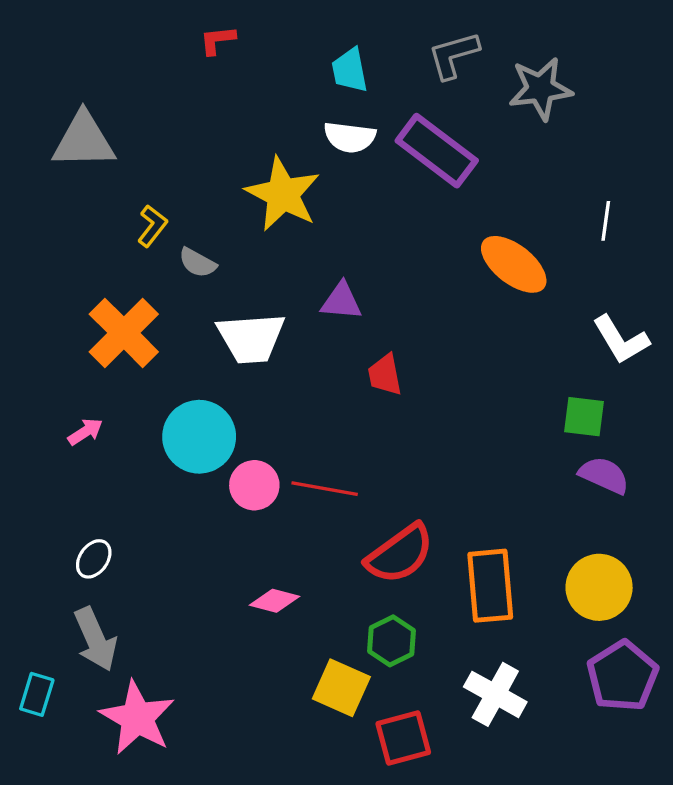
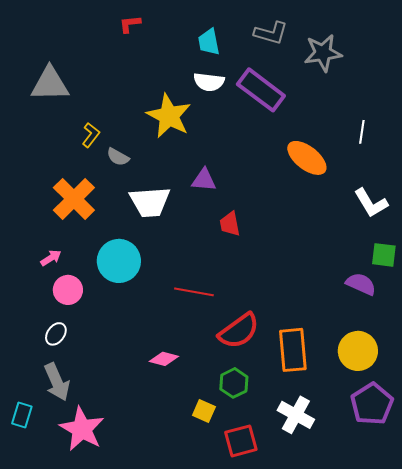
gray L-shape: (453, 55) -> (271, 33), turned -148
green square: (584, 417) -> (384, 255), moved
pink circle: (254, 485) -> (68, 290), moved
yellow square: (341, 688) -> (204, 411), size x0.7

